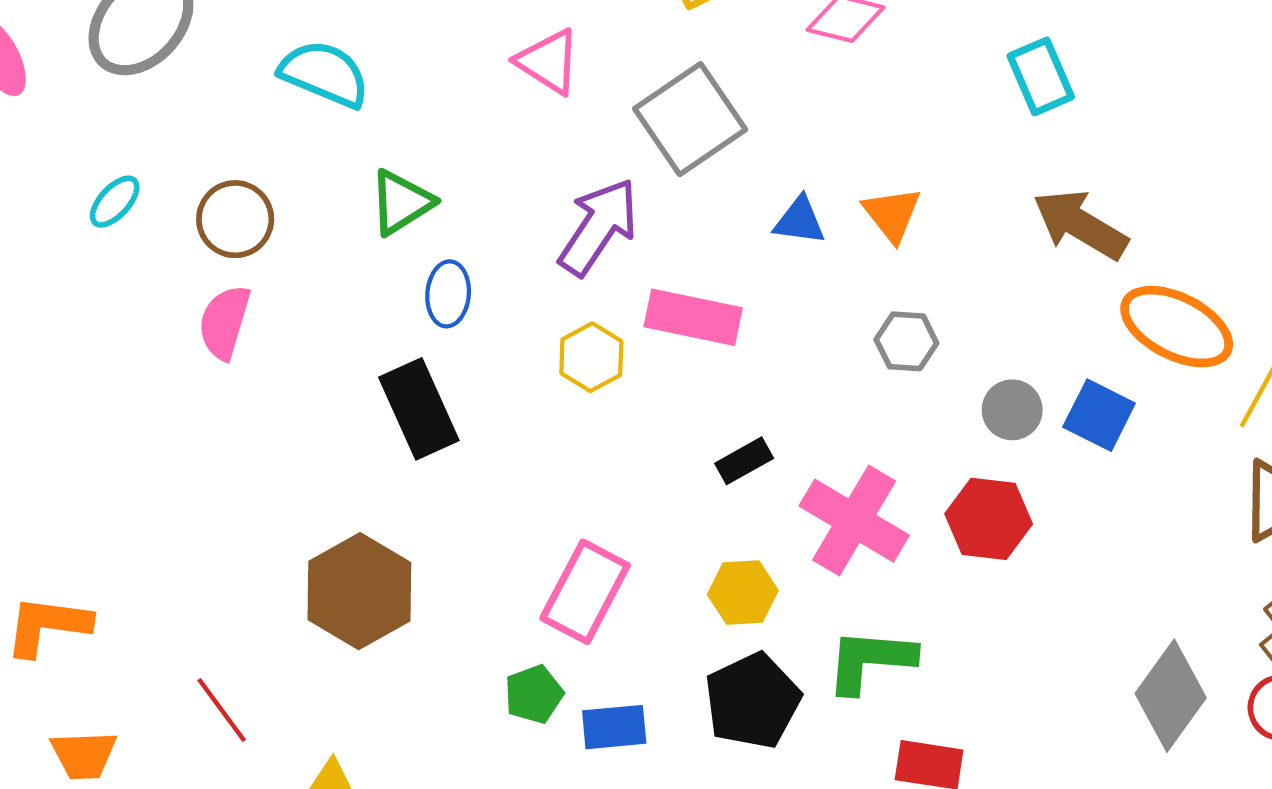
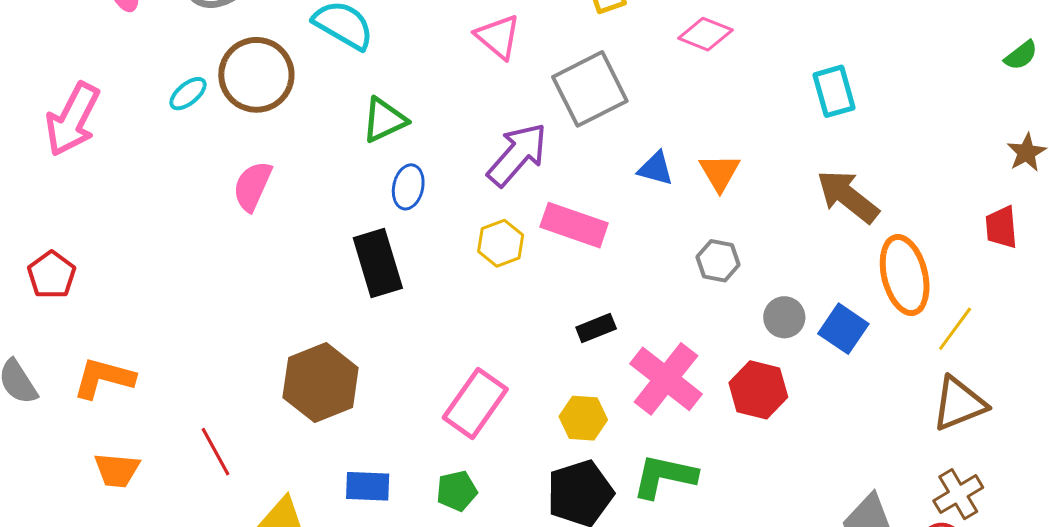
brown circle: (235, 219) -> (256, 75), moved, size x1.4
orange ellipse: (1177, 327) -> (905, 275), turned 42
green pentagon: (534, 694) -> (457, 491), moved
blue rectangle: (614, 727) -> (368, 486), moved

